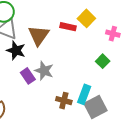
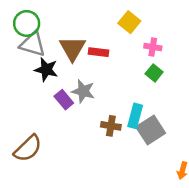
red rectangle: (68, 27) -> (99, 52), moved
pink cross: (113, 34) -> (153, 47), moved

